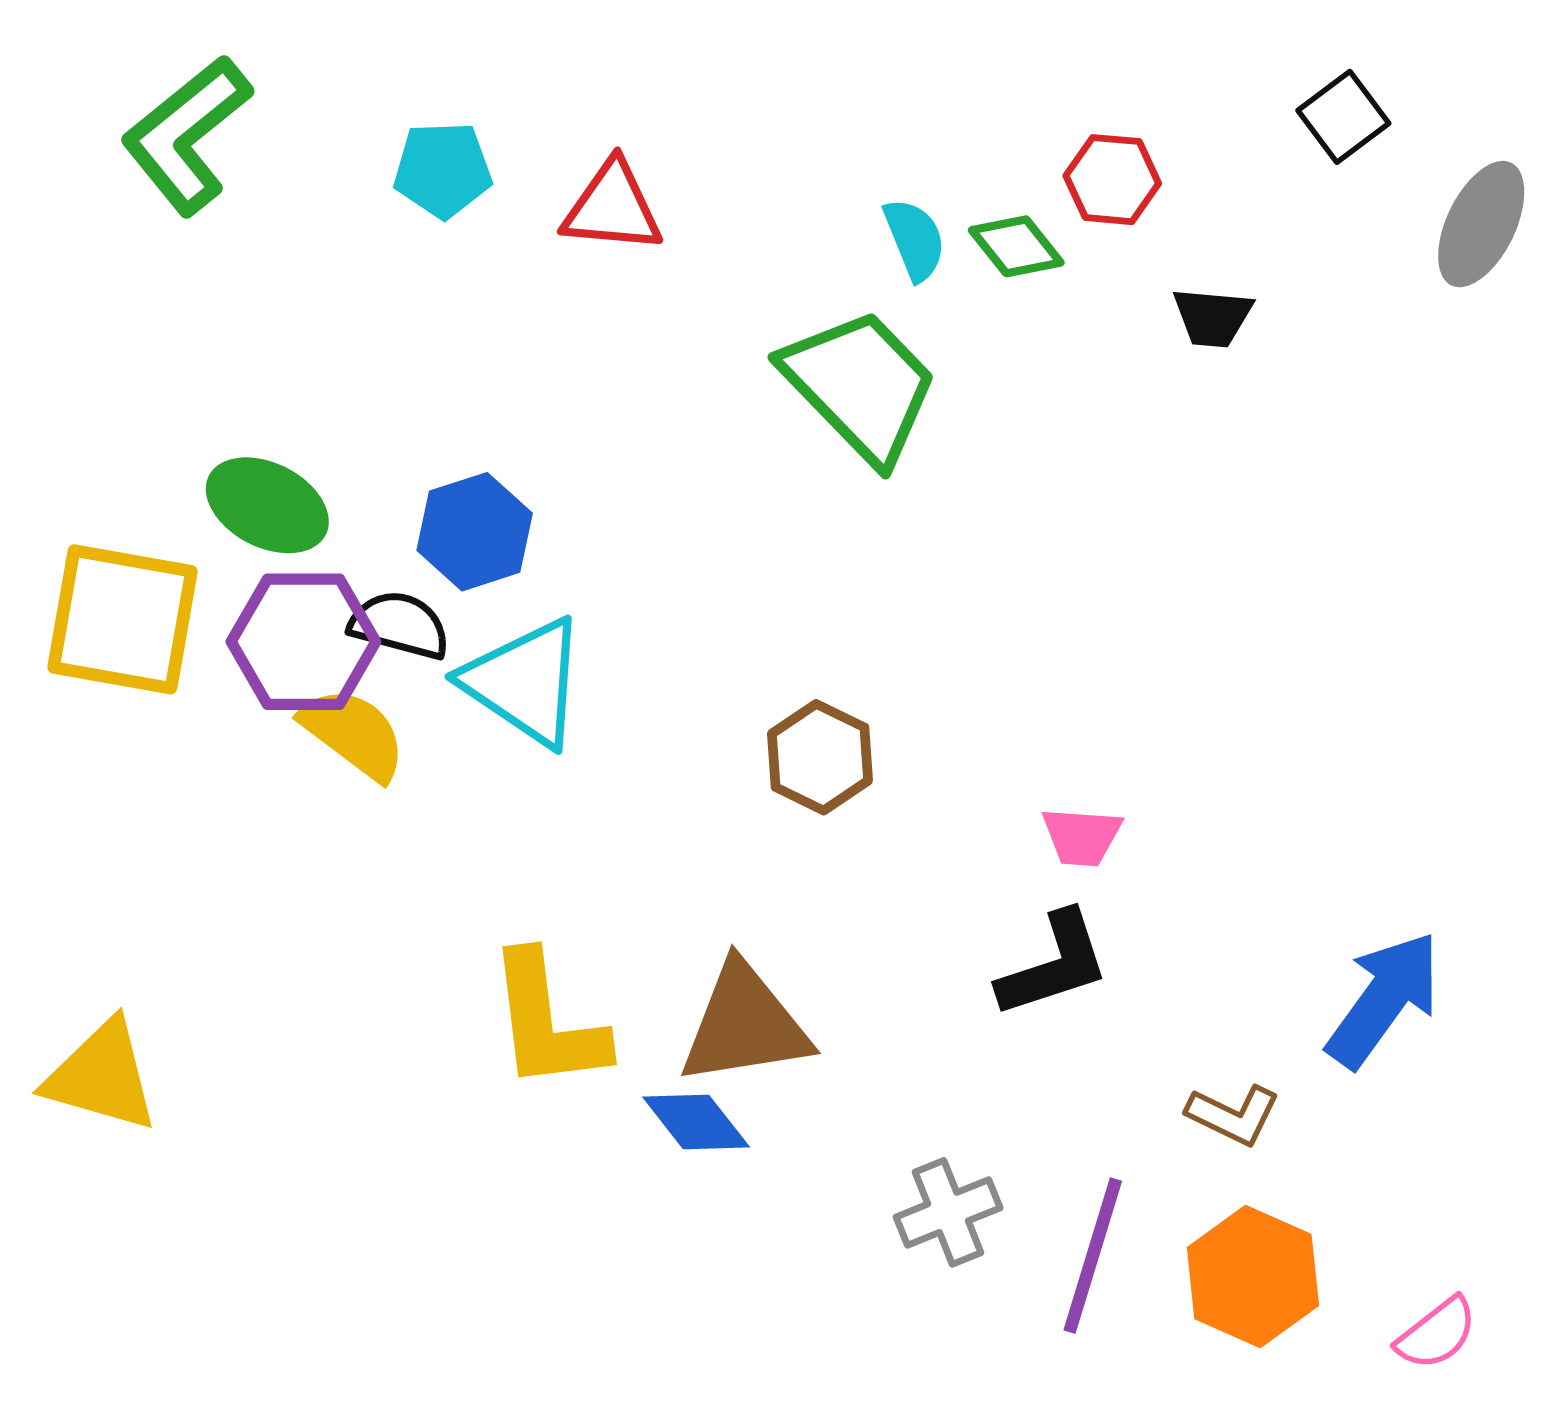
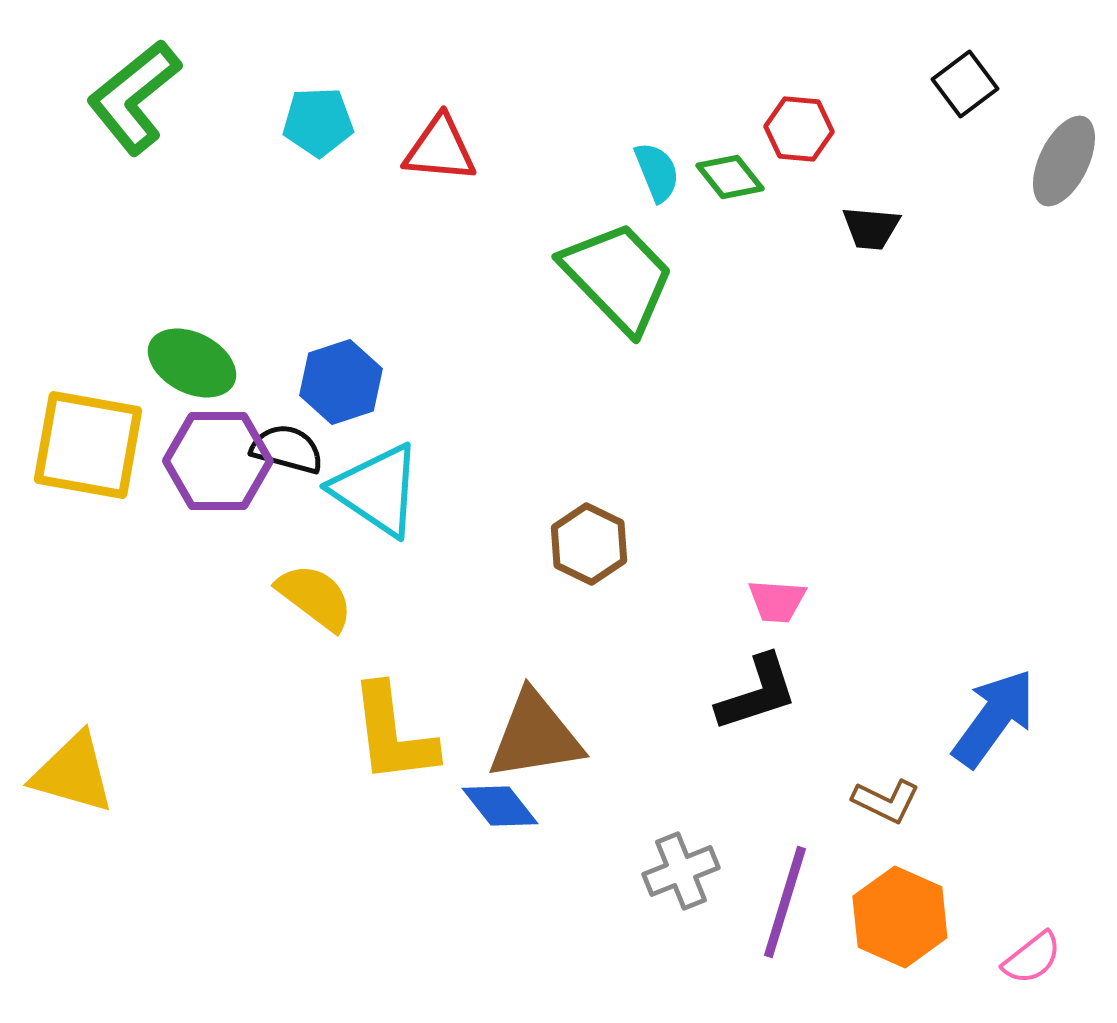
yellow semicircle: (354, 734) -> (315, 597), moved

